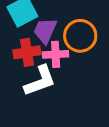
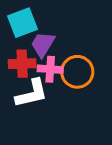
orange circle: (80, 36) -> (77, 72), moved

